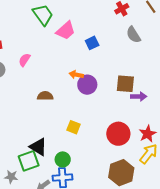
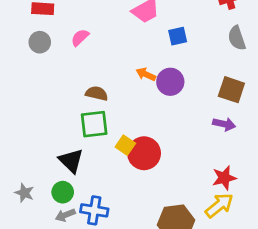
brown square: (125, 84) -> (231, 90), moved
purple circle: (87, 85) -> (170, 82), moved
red circle: (118, 134) -> (144, 153), moved
green circle: (63, 159) -> (63, 192), moved
green square: (29, 161) -> (94, 124), moved

